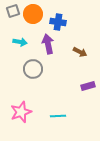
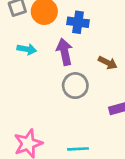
gray circle: (33, 69) -> (75, 86), moved

